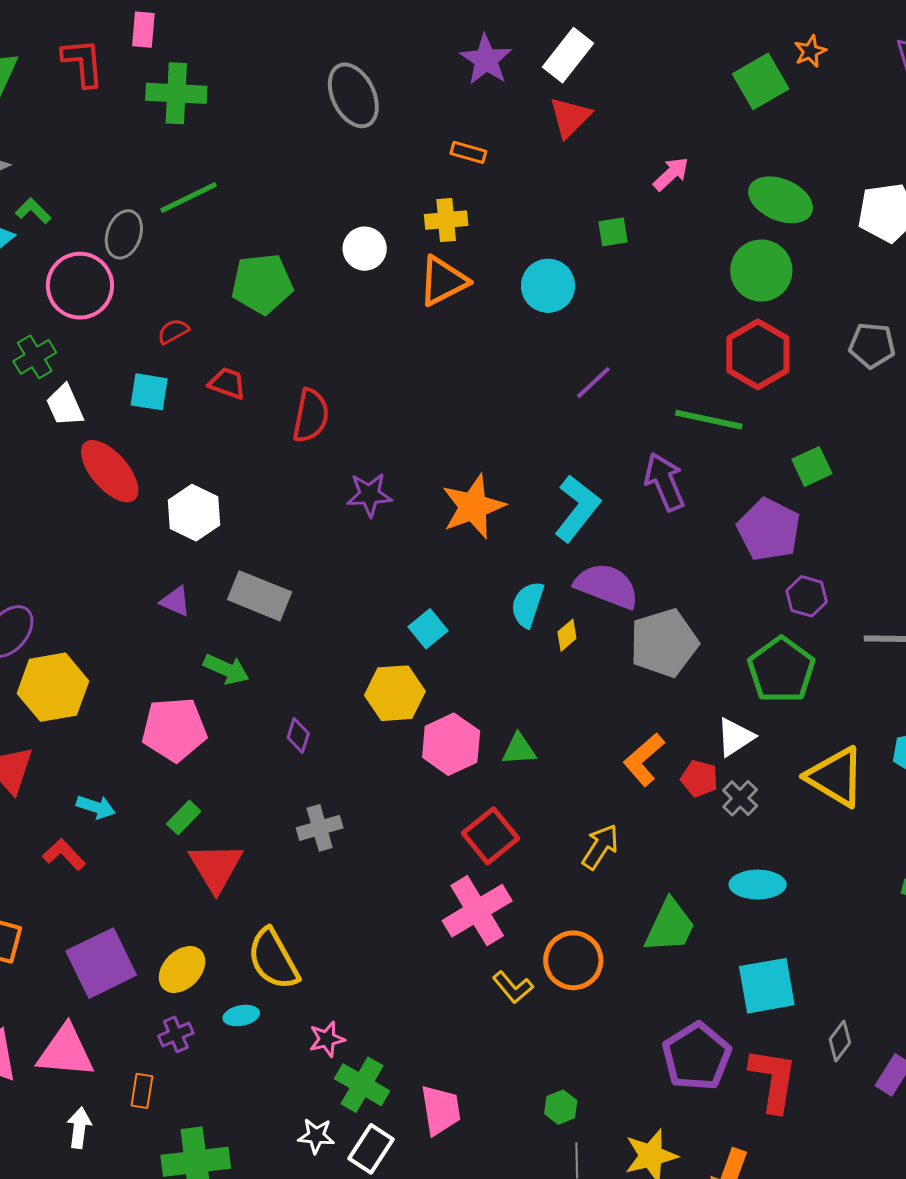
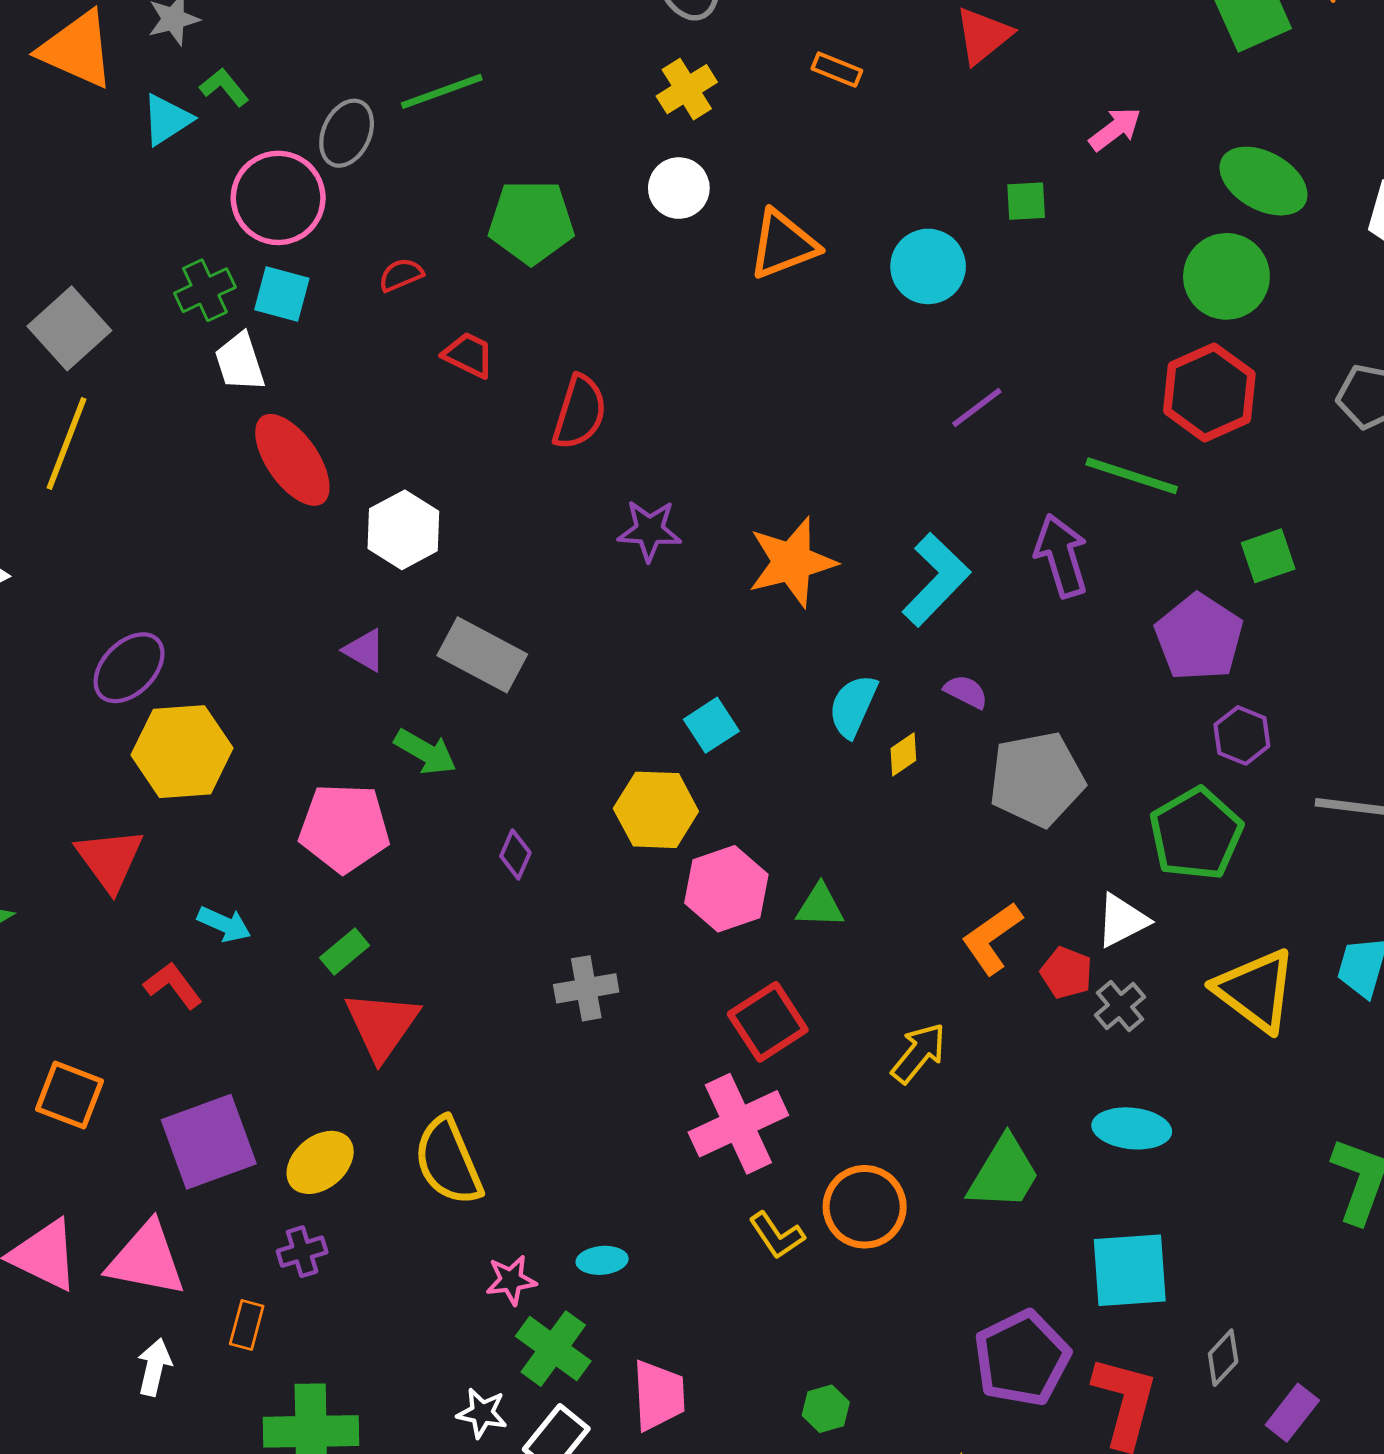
yellow cross: (446, 220) -> (687, 89), moved, turned -33
cyan square: (149, 392) -> (282, 294), moved
purple semicircle: (607, 586) -> (966, 692), size x0.5
gray cross: (320, 828) -> (586, 988), moved
cyan ellipse: (241, 1016) -> (602, 1260), moved

